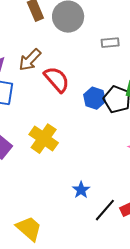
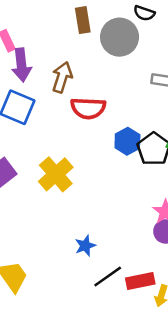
brown arrow: (30, 60) -> (62, 77), turned 140
red semicircle: (57, 79) -> (88, 108), turned 120

